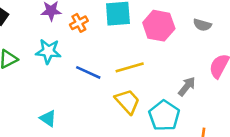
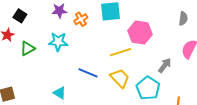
gray semicircle: (202, 25) -> (183, 19), moved, turned -96
pink hexagon: (159, 26) -> (140, 32), moved
blue line: (88, 72) -> (88, 73), moved

